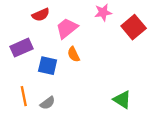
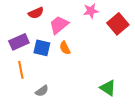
blue square: (48, 66) -> (42, 48), moved
orange line: (24, 96) -> (21, 70), moved

